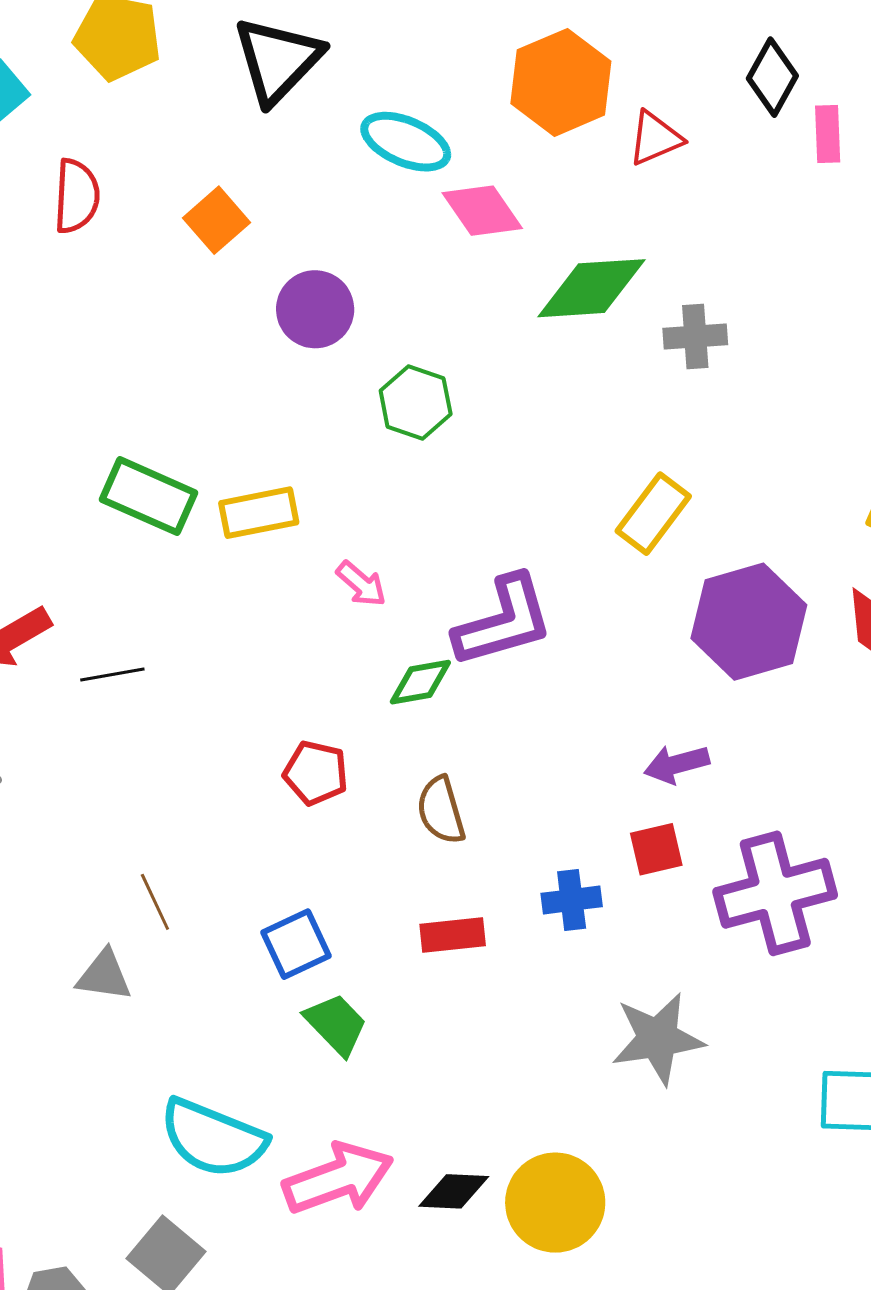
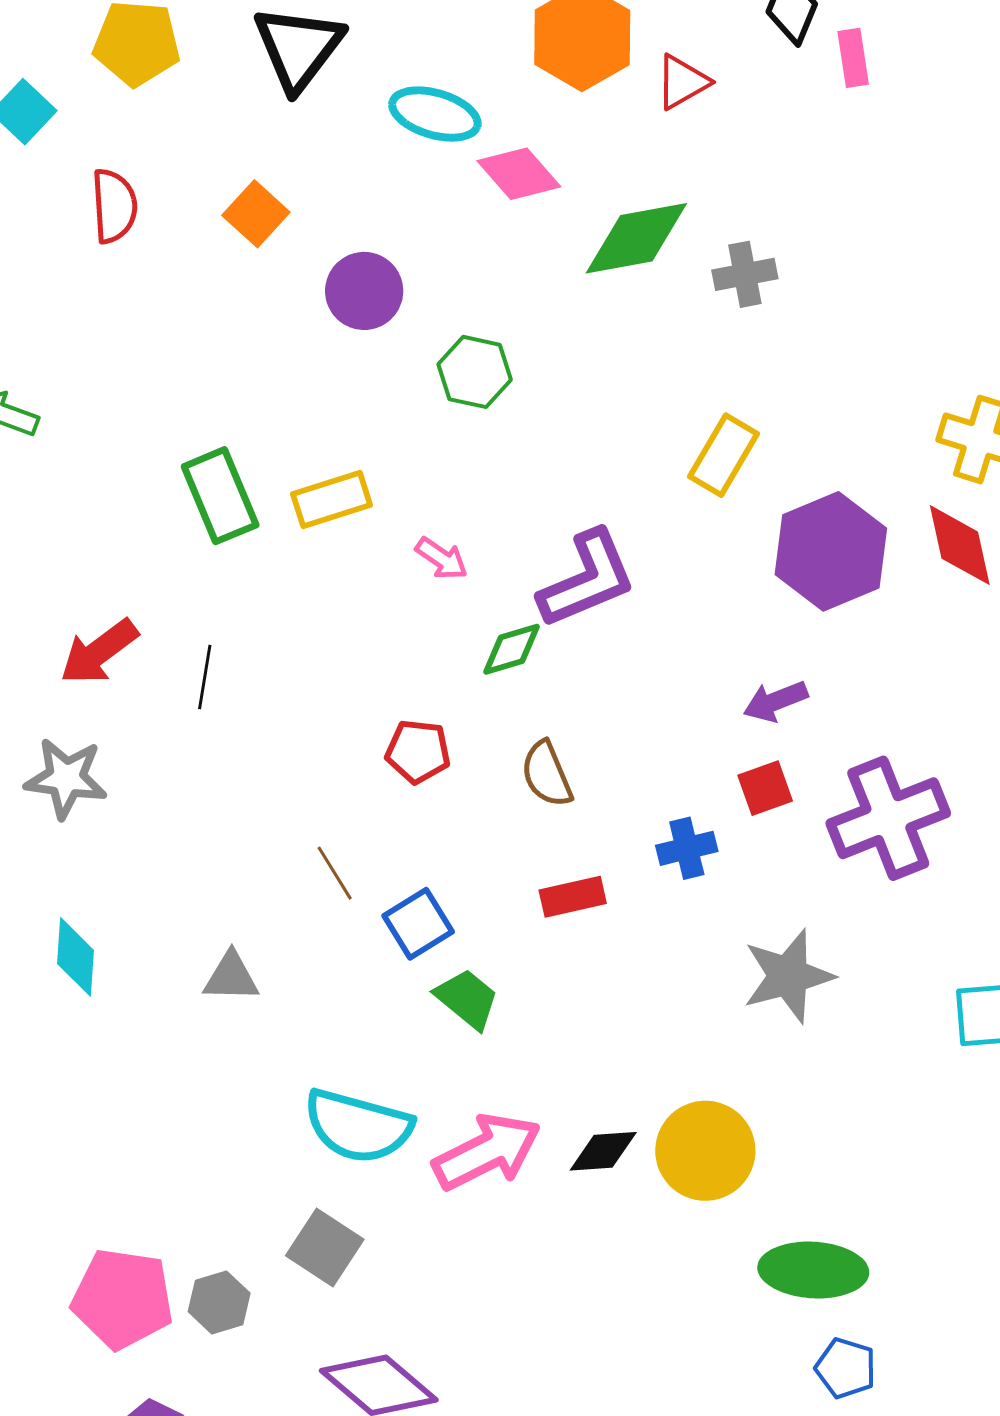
green rectangle: (148, 496) -> (220, 496), turned 50
black line: (112, 674) -> (205, 677), turned -64
brown line: (155, 902) -> (335, 873), moved

